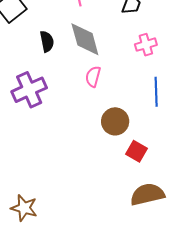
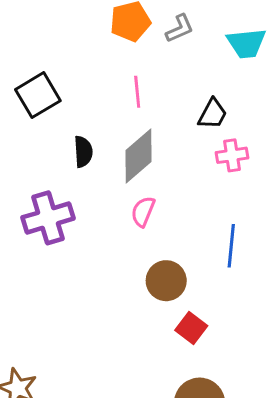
gray diamond: (85, 39) -> (139, 156), turned 57
pink cross: (146, 45) -> (232, 155), moved

